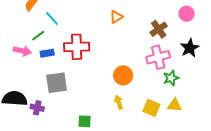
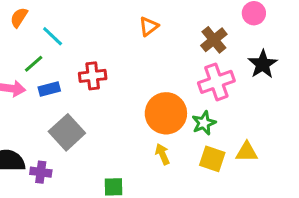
red cross: (77, 47) -> (93, 76), size x0.7
orange circle: (123, 75) -> (166, 113), size x1.4
green star: (171, 78) -> (204, 123), moved
gray square: (57, 83) -> (67, 132), turned -30

